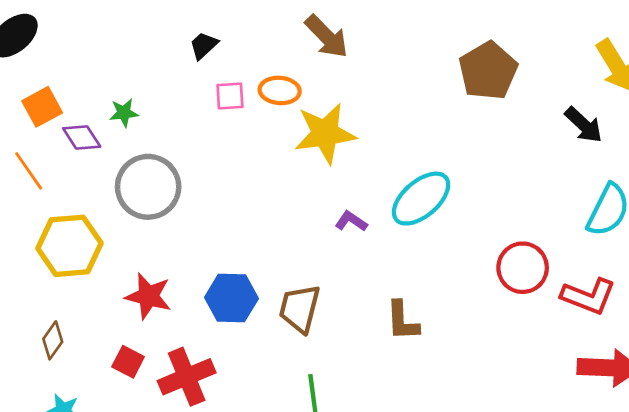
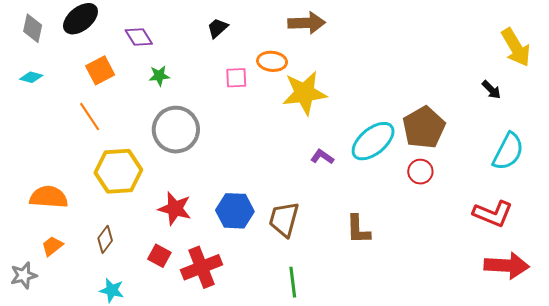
brown arrow: (327, 37) -> (307, 23), turned -48
brown pentagon: (488, 71) -> (424, 128), moved
pink square: (230, 96) -> (236, 78), moved
black arrow: (584, 125) -> (491, 90), size x0.7
purple diamond: (82, 137) -> (139, 37), moved
red circle: (523, 268) -> (420, 172), moved, size x0.7

